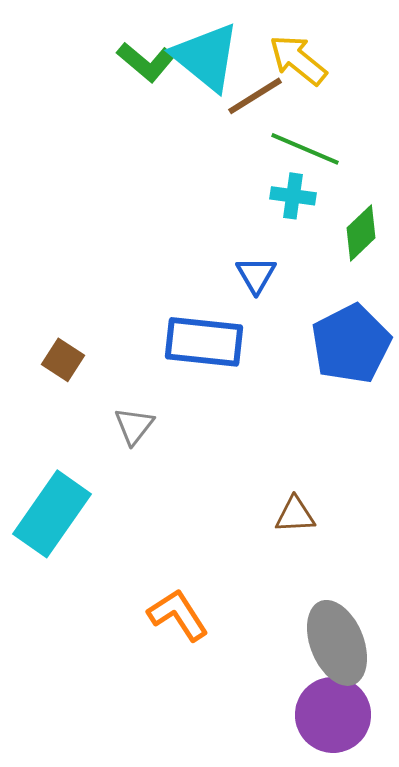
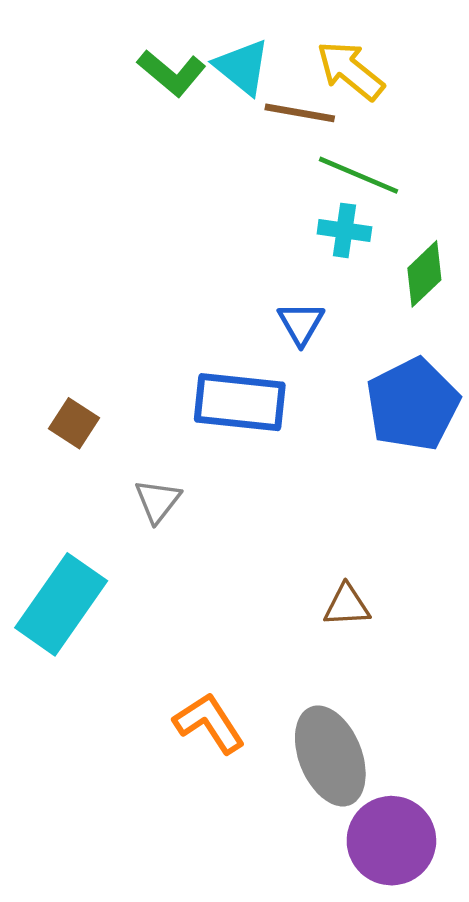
cyan triangle: (206, 57) -> (242, 67), size x0.7
brown line: (255, 96) -> (300, 113), turned 42
gray ellipse: (337, 643) -> (330, 756), moved

